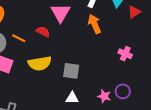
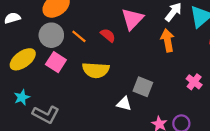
gray square: (71, 71) -> (143, 87), moved
white triangle: (72, 98) -> (124, 104), moved

